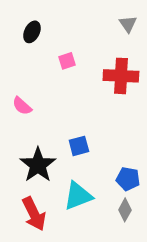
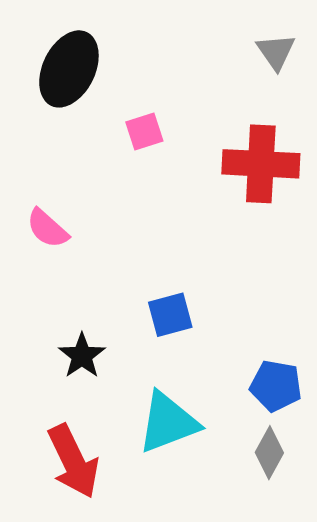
black ellipse: (32, 32) -> (69, 69), size x1.6
black star: (38, 165) -> (82, 356), size x0.6

